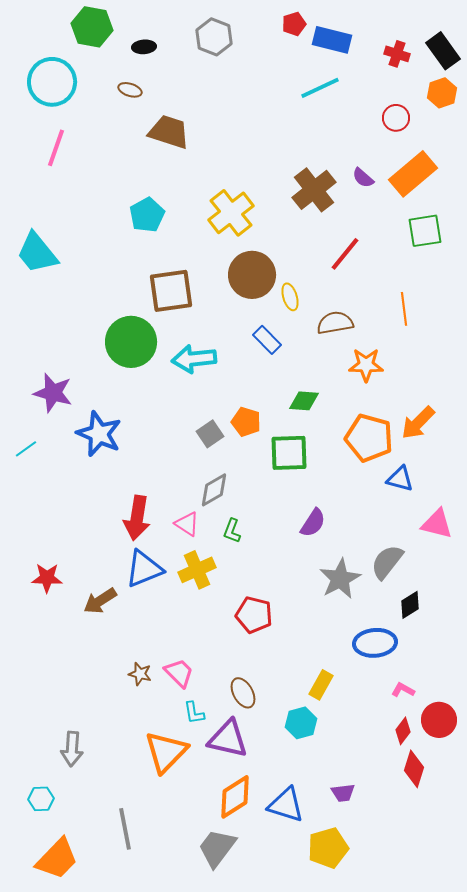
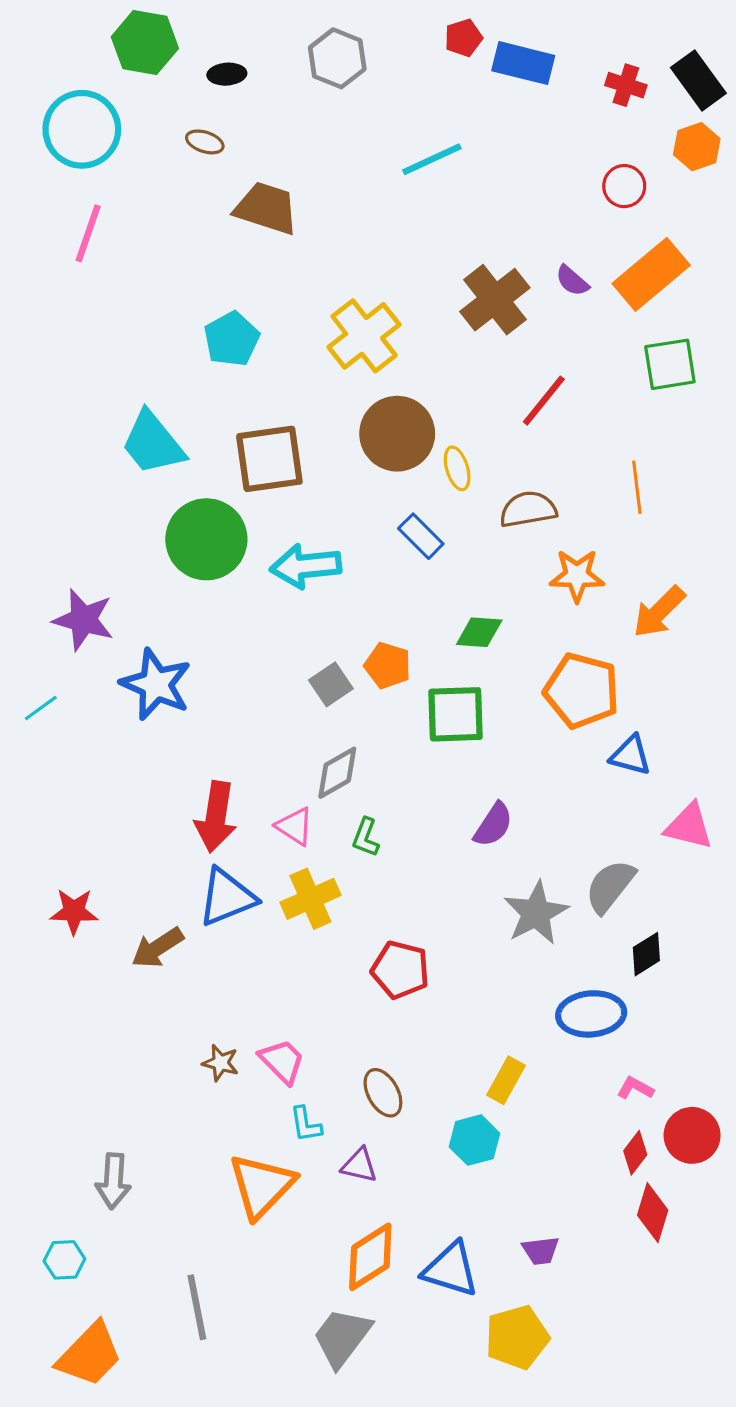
cyan line: (320, 88) -> (432, 159), moved
cyan trapezoid: (37, 253) -> (153, 443), moved
orange arrow: (418, 423) -> (659, 612), moved
purple triangle: (228, 739) -> (359, 1165), size x0.6

